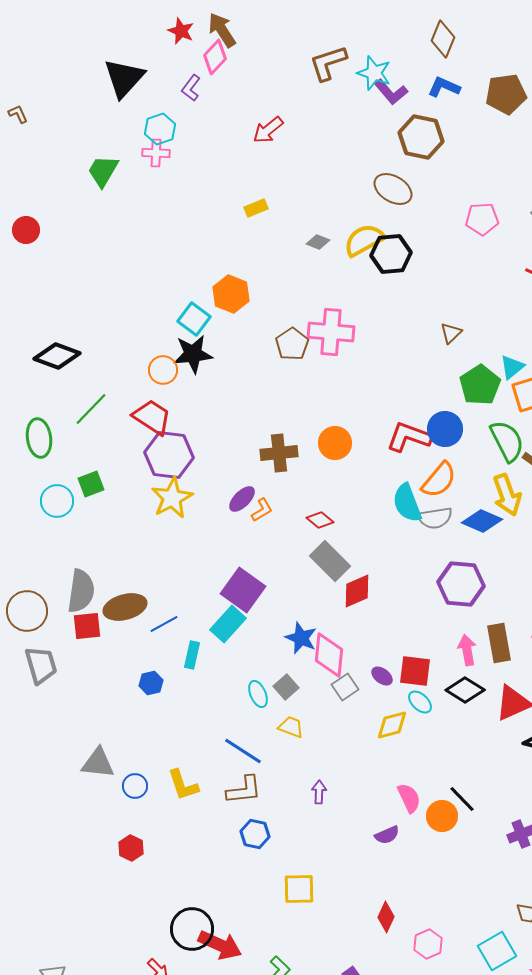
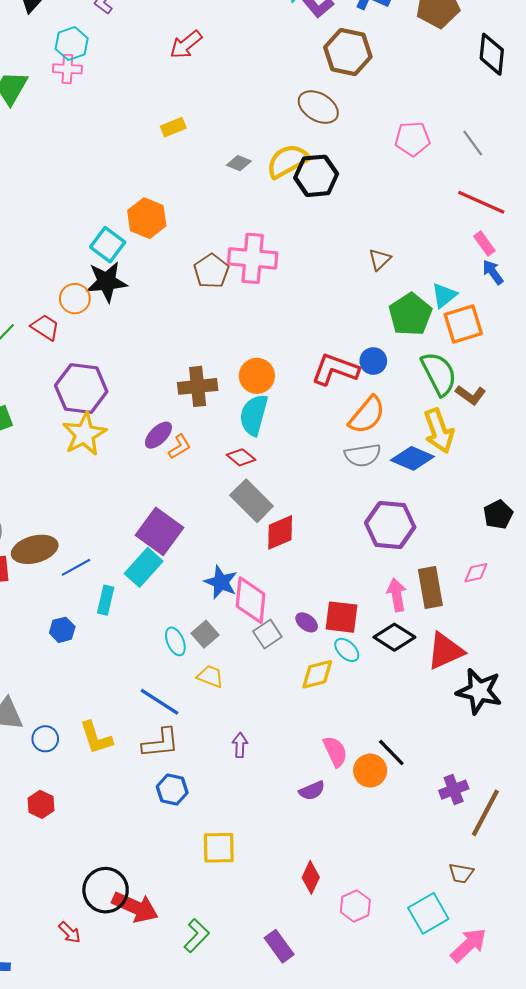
red trapezoid: (152, 417) -> (45, 327), moved, size x0.7
blue circle: (445, 429) -> (373, 361), size x0.7
cyan semicircle: (407, 503) -> (254, 415), moved, turned 36

